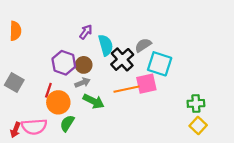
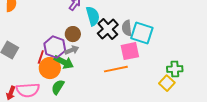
gray semicircle: (143, 45) -> (127, 28), moved, turned -63
purple hexagon: (64, 63) -> (55, 47), moved
orange line: (127, 89) -> (116, 69), moved
green arrow: (94, 101) -> (64, 62), moved
yellow square: (198, 125) -> (167, 83), moved

